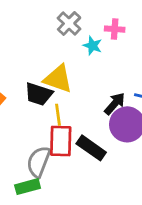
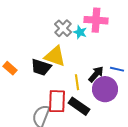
gray cross: (69, 24) -> (63, 28), moved
pink cross: (115, 29) -> (96, 20), size x1.6
yellow line: (58, 115) -> (77, 82), moved

